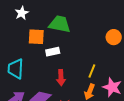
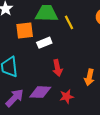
yellow line: (92, 71) -> (69, 22), moved, turned -40

